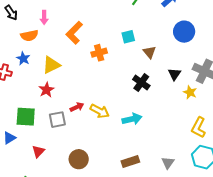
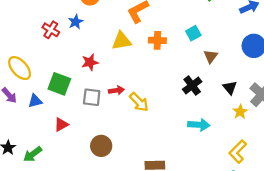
cyan square: (128, 37) -> (193, 33), turned -32
yellow triangle: (51, 65) -> (122, 41), moved
black triangle: (175, 74) -> (230, 88), turned -32
cyan arrow: (132, 119) -> (199, 125), moved

